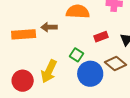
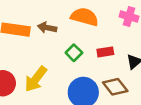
green square: (77, 55) -> (74, 53), moved

